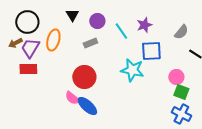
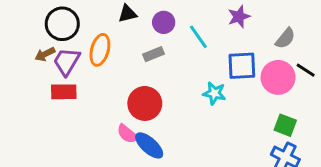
black triangle: (72, 15) -> (127, 14), turned 48
purple star: (144, 25) -> (239, 17), moved
cyan star: (132, 70) -> (214, 93), size x0.7
pink circle: (176, 77) -> (278, 77), moved, size x1.5

